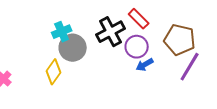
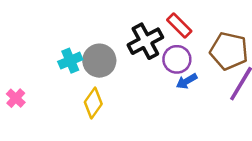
cyan cross: (62, 32) -> (70, 61), moved
yellow diamond: (54, 72) -> (93, 103), moved

